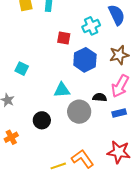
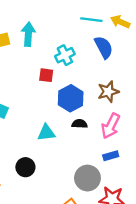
cyan cross: (91, 26) -> (65, 55), moved
black semicircle: (100, 97) -> (80, 124), moved
gray circle: (79, 112) -> (87, 178), moved

